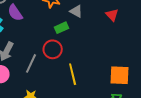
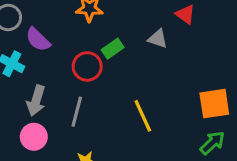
gray triangle: (76, 11) -> (158, 39), moved
red circle: (53, 49) -> (87, 66), moved

